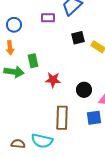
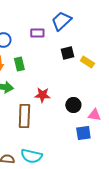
green rectangle: (33, 61) -> (19, 64), moved
brown rectangle: (62, 118) -> (24, 116), moved

